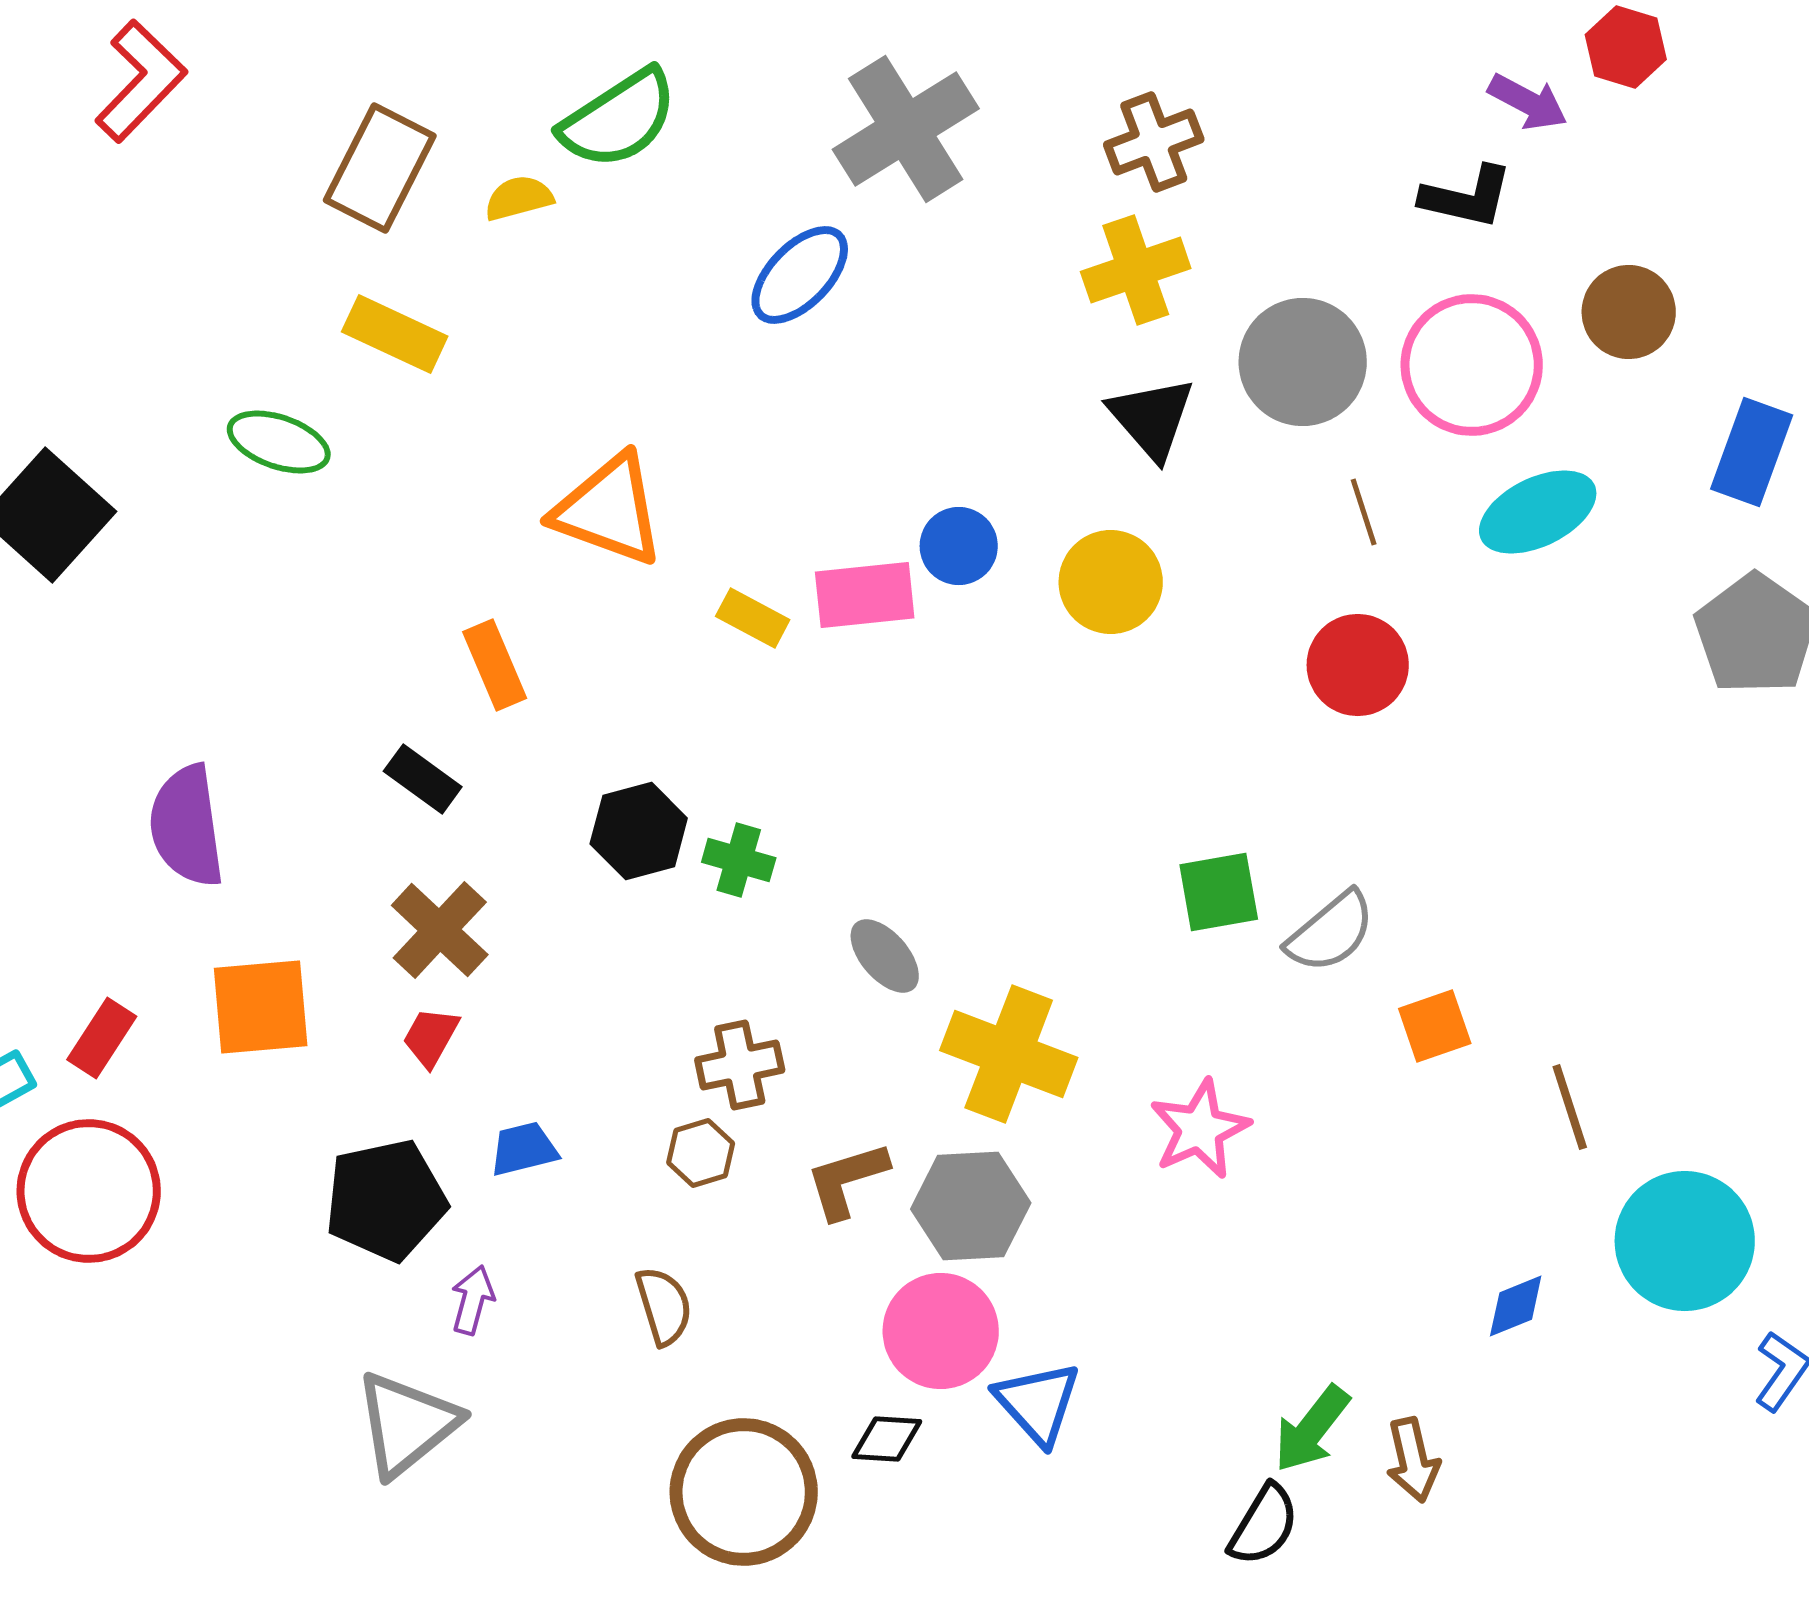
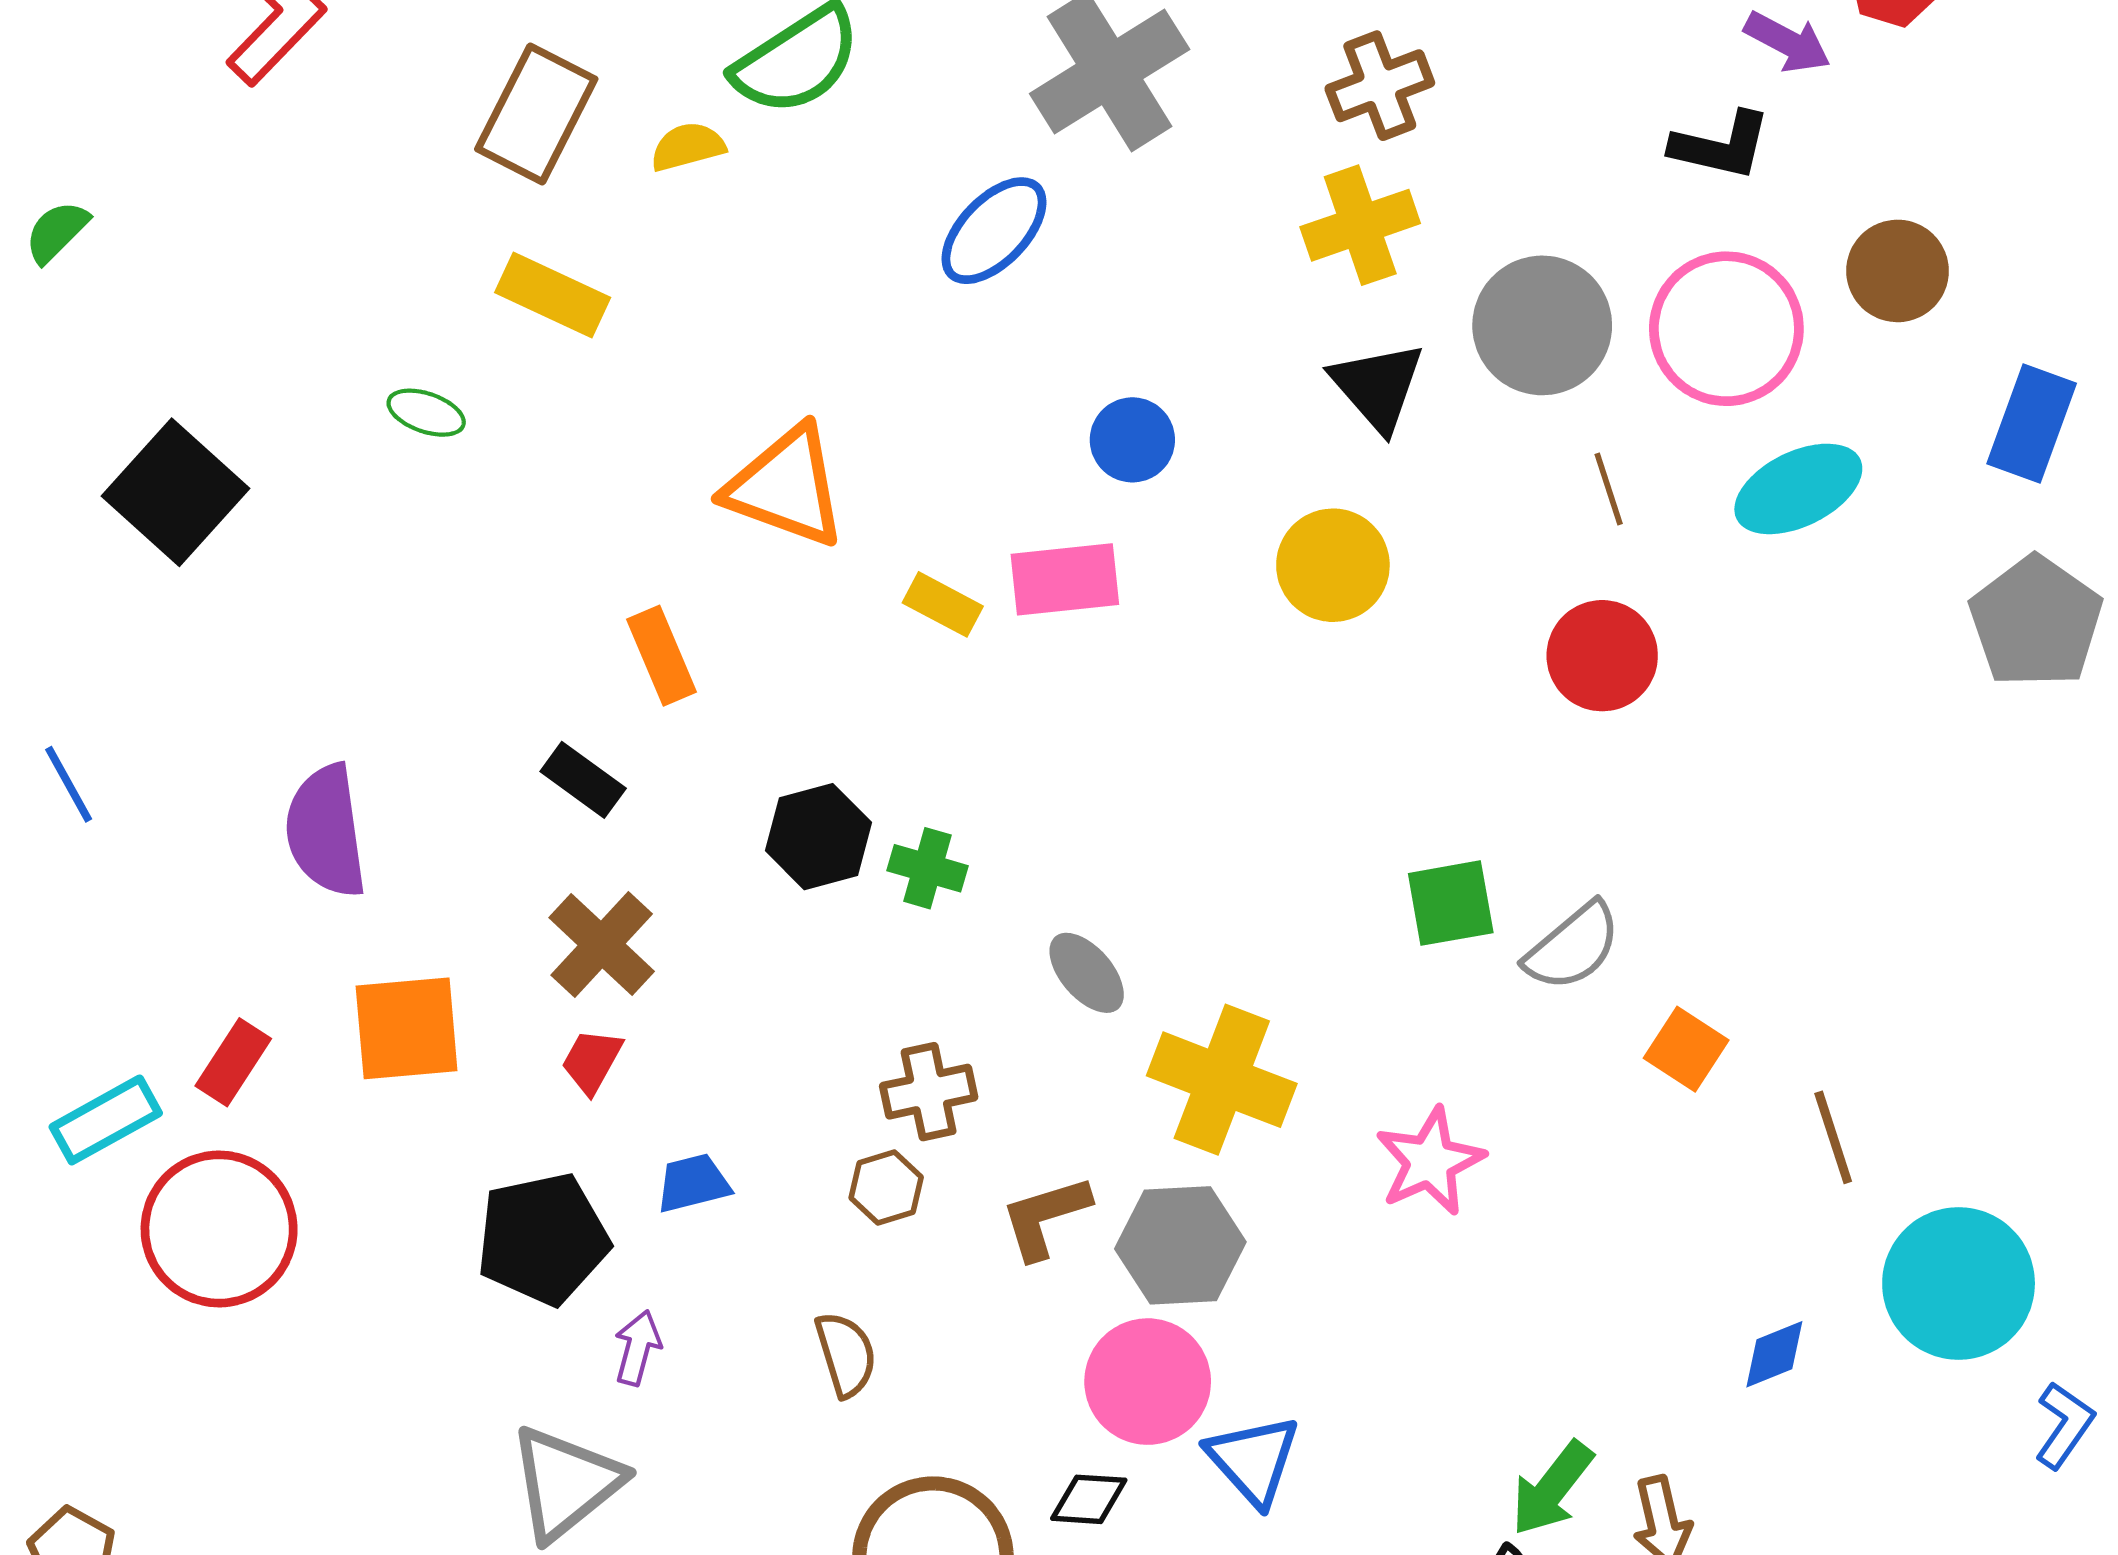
green ellipse: (279, 442) -> (426, 413), size x0.7
blue circle: (959, 546) -> (1132, 440), moved
orange square: (1435, 1026) -> (1686, 1049), turned -38

